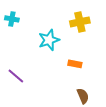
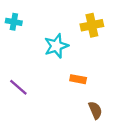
orange rectangle: (75, 64) -> (78, 79), moved

